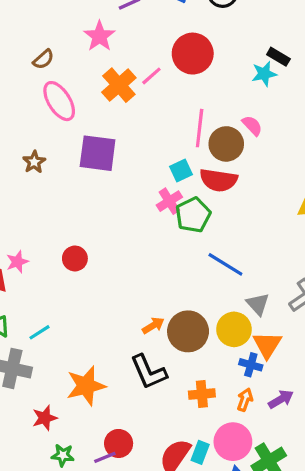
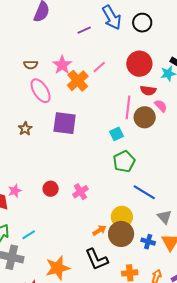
pink star: (99, 36) -> (62, 65), moved
red circle: (193, 54) -> (139, 64), moved
brown semicircle: (43, 59) -> (31, 65), turned 40
pink line: (151, 76) -> (99, 67), moved
red semicircle: (219, 180) -> (148, 90), moved, size x0.7
pink cross: (169, 201) -> (80, 192), moved
yellow circle: (234, 329) -> (122, 217), moved
blue cross: (251, 365) -> (148, 242), moved

